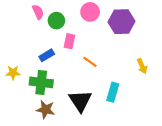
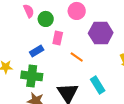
purple hexagon: (121, 22) -> (101, 33), moved
cyan rectangle: (113, 92) -> (98, 85), turned -48

